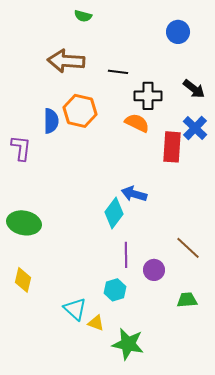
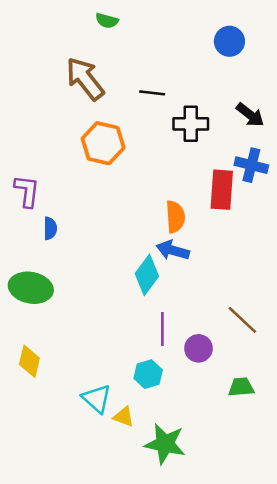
brown arrow: (66, 61) -> (85, 79), turned 48
blue semicircle: (51, 121) -> (50, 228), moved, size x0.7
orange semicircle: (137, 123) -> (175, 217), moved, turned 60
blue cross: (195, 128) -> (251, 165), turned -30

